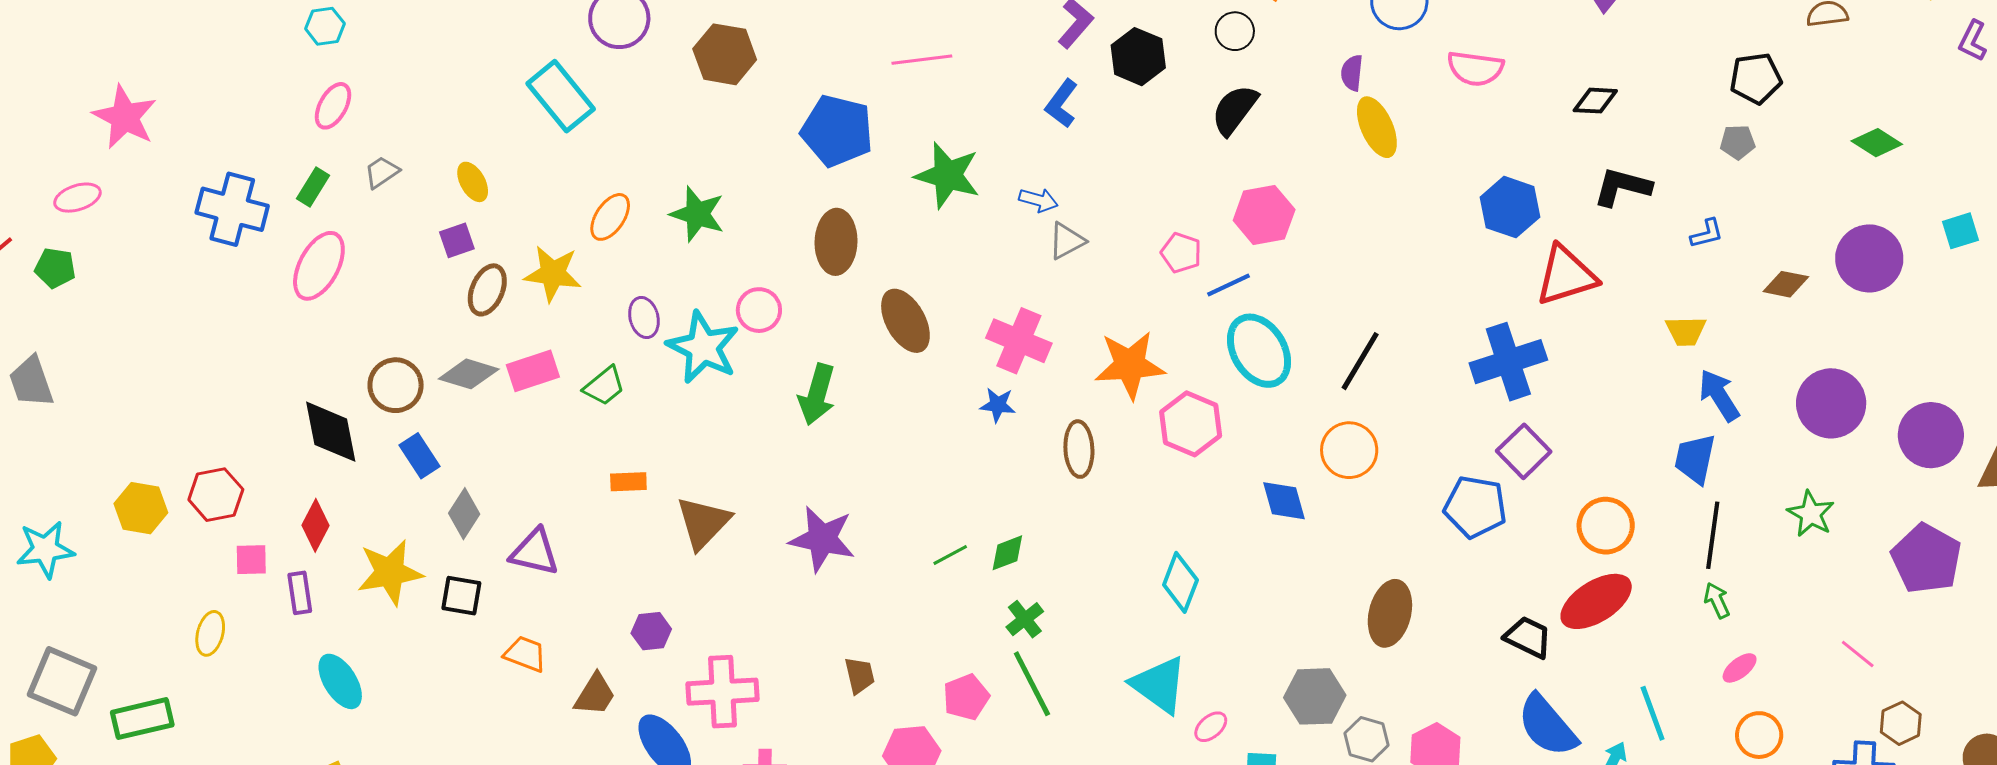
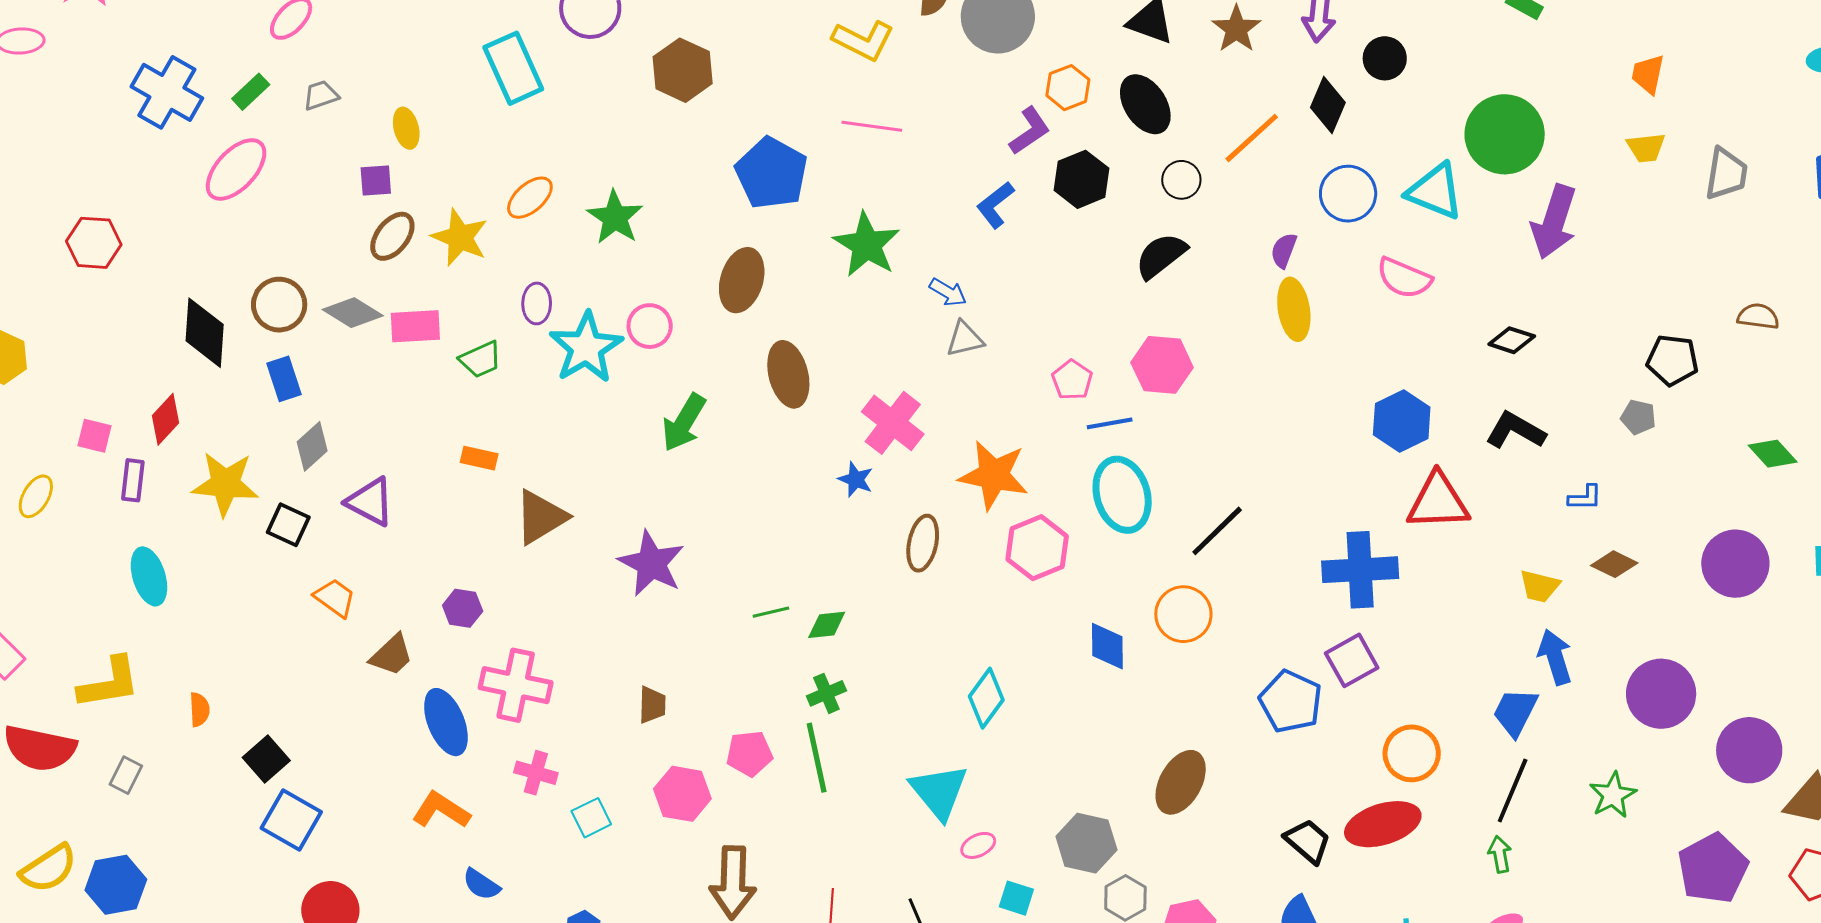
brown diamond: (1786, 284) -> (1614, 564), moved
red hexagon: (216, 495) -> (94, 243), moved

